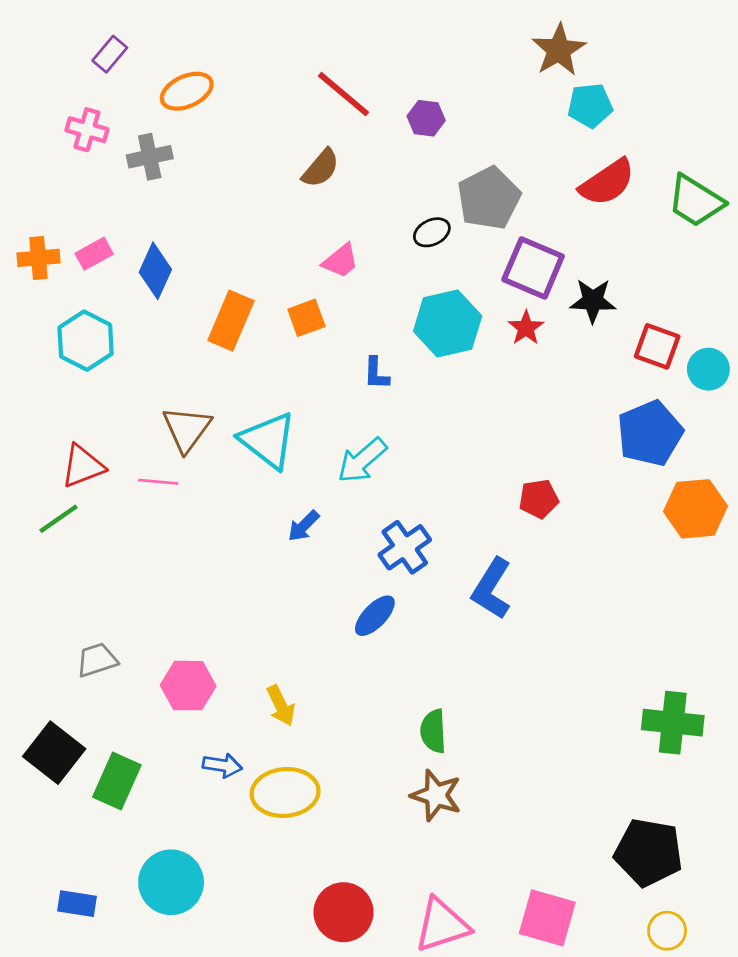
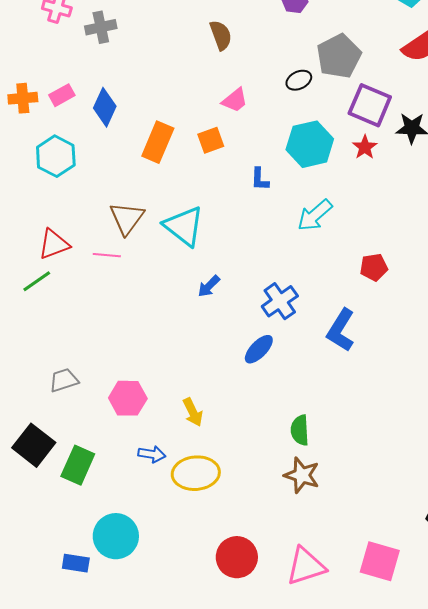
brown semicircle: (321, 168) -> (221, 35), turned -60
cyan arrow: (362, 460) -> (315, 215), moved
blue rectangle: (77, 904) -> (76, 563), moved

